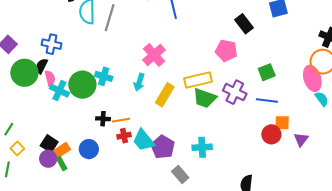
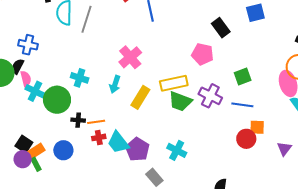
green circle: (82, 85) -> (57, 100), moved
purple triangle: (301, 139) -> (284, 149), moved
cyan cross: (202, 147) -> (177, 150), turned 30

